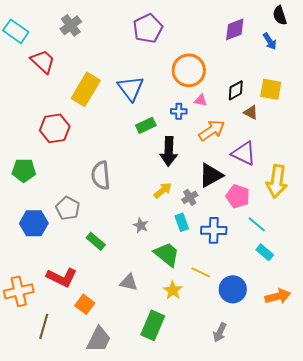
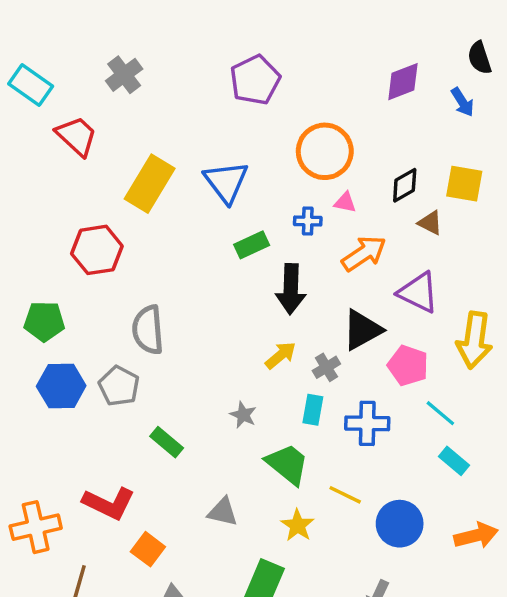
gray semicircle: (101, 175) -> (148, 330), moved
cyan rectangle: (182, 222) -> (313, 410), turned 30
blue hexagon: (34, 223) -> (61, 386), moved

